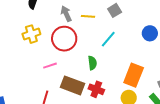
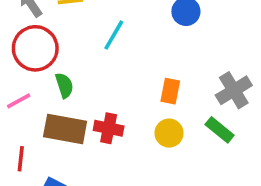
green semicircle: (92, 63) -> (64, 85), moved
orange rectangle: (134, 75) -> (170, 91), size x0.6

